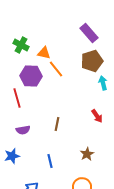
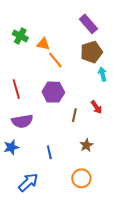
purple hexagon: (31, 76) -> (53, 92), moved
brown line: (57, 124) -> (74, 115), moved
purple semicircle: (23, 130) -> (22, 121), size x1.5

